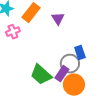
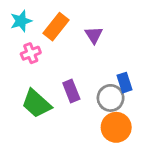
purple rectangle: (62, 74) -> (71, 91), moved, turned -56
green trapezoid: (41, 75) -> (36, 104), moved

